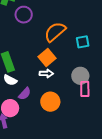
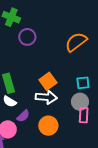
orange semicircle: (55, 32) -> (76, 42), moved
cyan square: (83, 42) -> (83, 83), moved
white arrow: (46, 73) -> (46, 97), size x1.5

